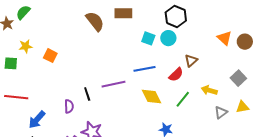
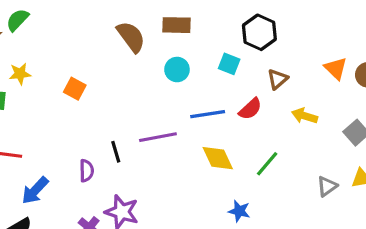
cyan square: (148, 38) -> (229, 64), moved
cyan circle: (168, 38) -> (177, 70), moved
orange square: (50, 56) -> (75, 89), moved
brown triangle: (191, 60) -> (277, 79), moved
red semicircle: (176, 75) -> (250, 109), moved
yellow arrow: (209, 90) -> (305, 116), moved

